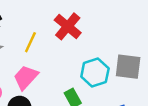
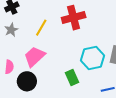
red cross: (68, 26) -> (74, 18), turned 30

